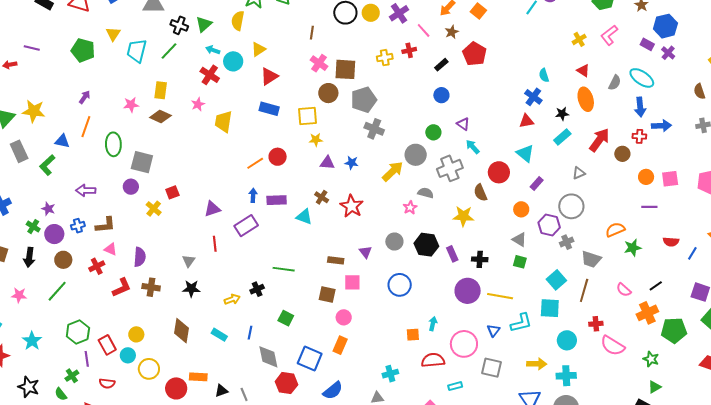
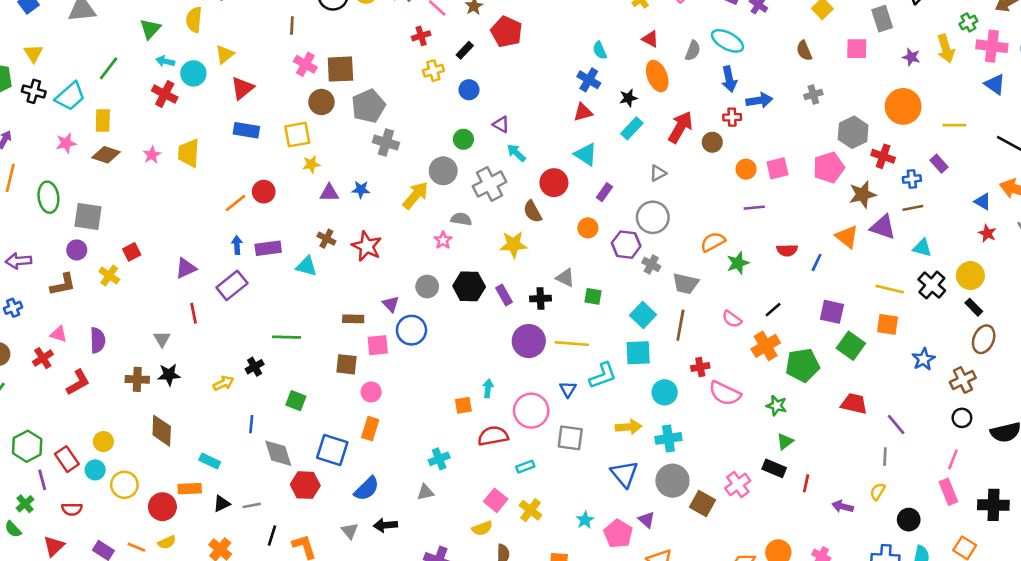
black cross: (179, 25) -> (34, 91), moved
cyan trapezoid: (137, 51) -> (70, 96), moved, turned -140
yellow cross: (385, 58) -> (433, 71), moved
pink star: (198, 104) -> (152, 155), moved
brown L-shape: (105, 225) -> (63, 285), moved
gray triangle: (519, 239) -> (565, 278), moved
gray cross: (567, 242) -> (651, 264), turned -32
blue circle: (400, 285) -> (411, 330), moved
brown cross: (151, 287) -> (137, 379), moved
cyan rectangle: (219, 335) -> (210, 461), moved
gray line: (244, 394) -> (252, 505), turned -72

